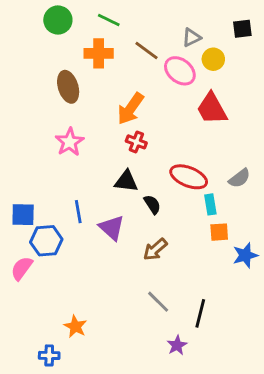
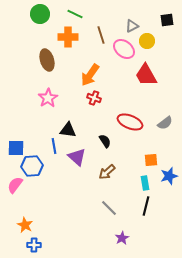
brown line: (147, 50) -> (101, 35), turned 36
black triangle: (126, 181) -> (68, 130), moved
cyan rectangle: (210, 204) -> (145, 183), moved
black line: (200, 313) -> (146, 206), moved
orange star: (75, 326) -> (25, 225), moved

